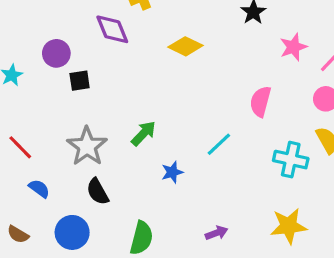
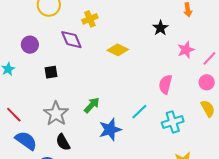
purple circle: (56, 53) -> (30, 45), moved
cyan cross: (291, 160) -> (173, 122), moved, turned -30
blue star: (172, 172) -> (110, 130), size x1.6
blue semicircle: (39, 189) -> (26, 141), size x1.6

